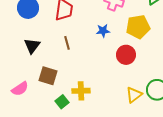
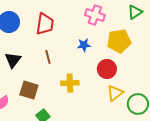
yellow cross: (81, 91) -> (70, 83), moved
yellow triangle: (134, 95) -> (115, 93), moved

